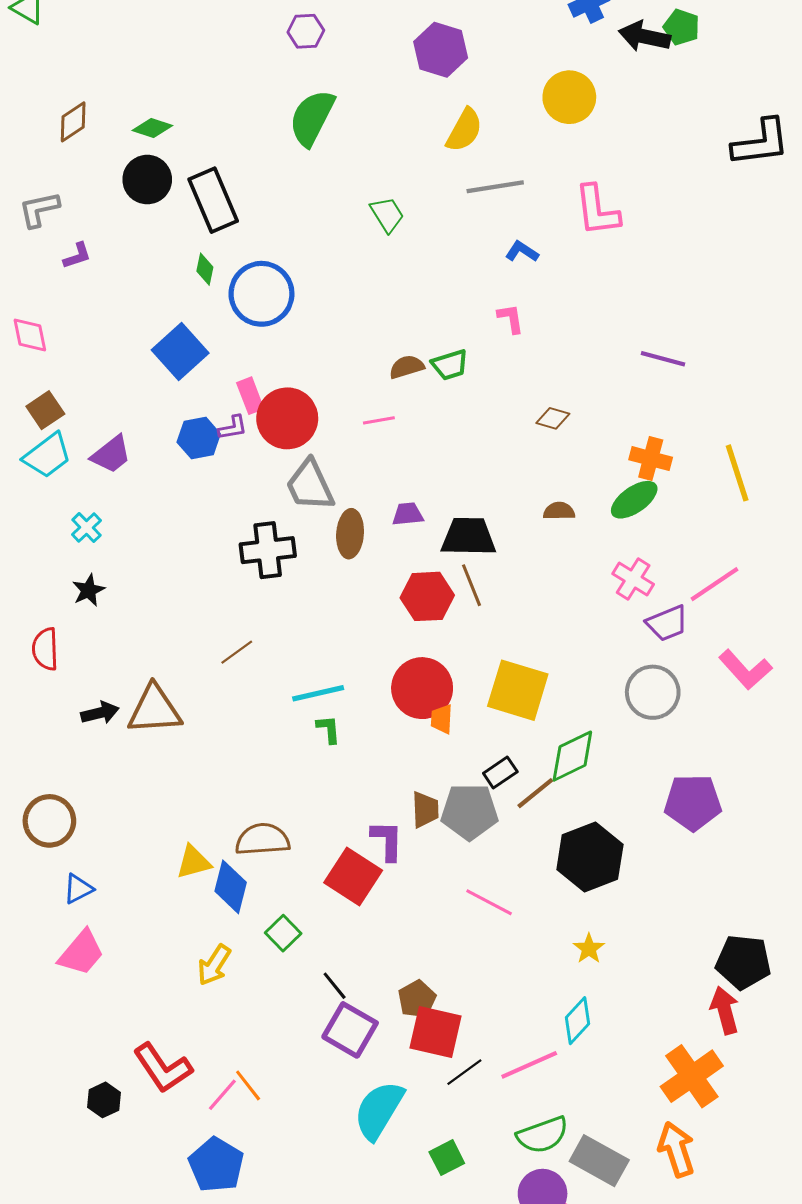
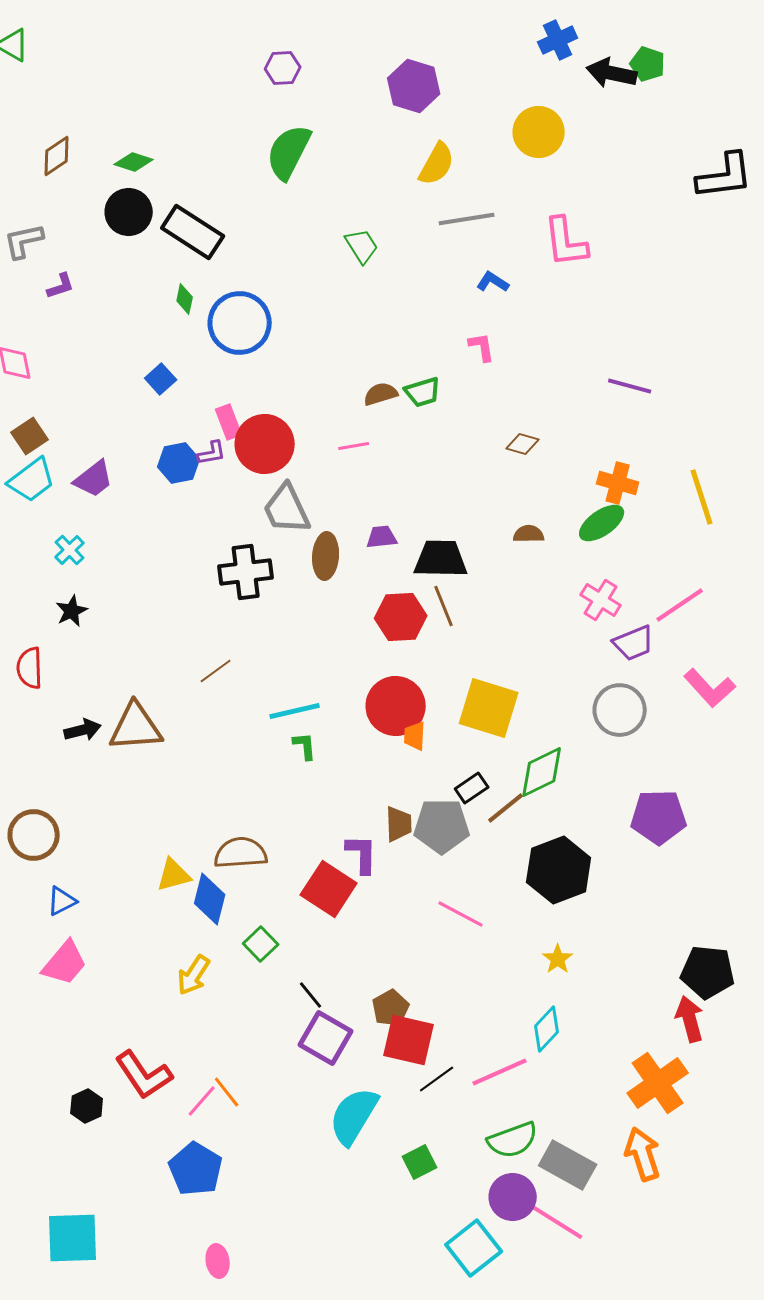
black rectangle: (213, 200) -> (193, 232), turned -34
blue square: (180, 351) -> (161, 379), size x0.6

